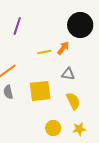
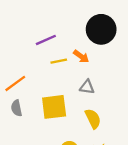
purple line: (17, 26) -> (46, 40), moved, turned 48
orange arrow: (63, 48) -> (81, 56), turned 88

